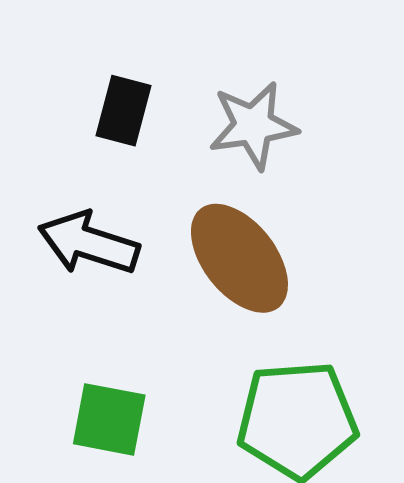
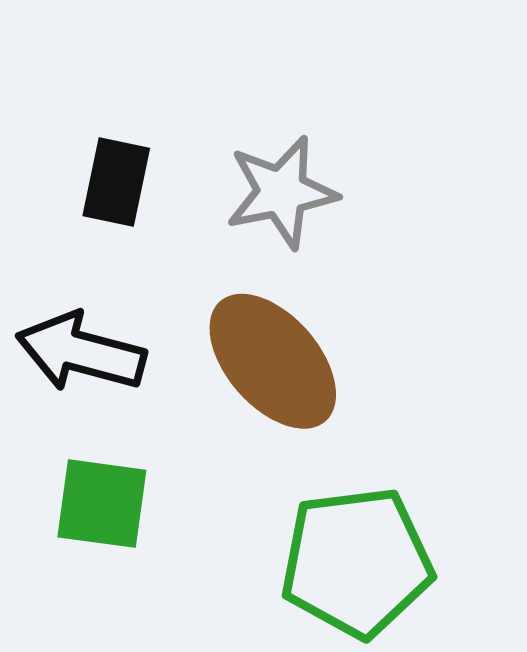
green square: (109, 419) -> (102, 504), moved

